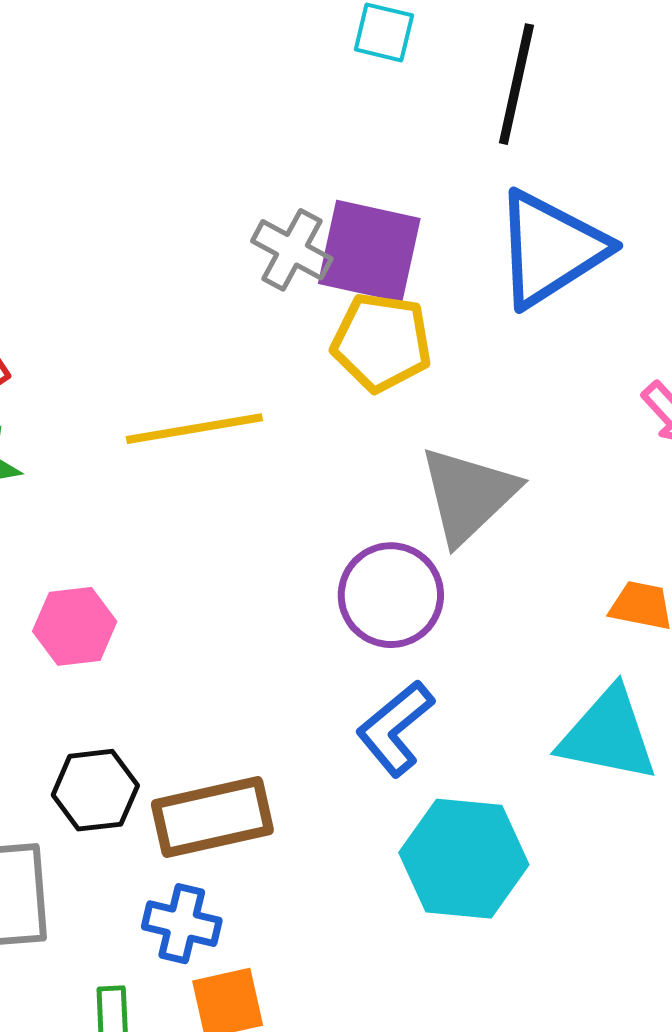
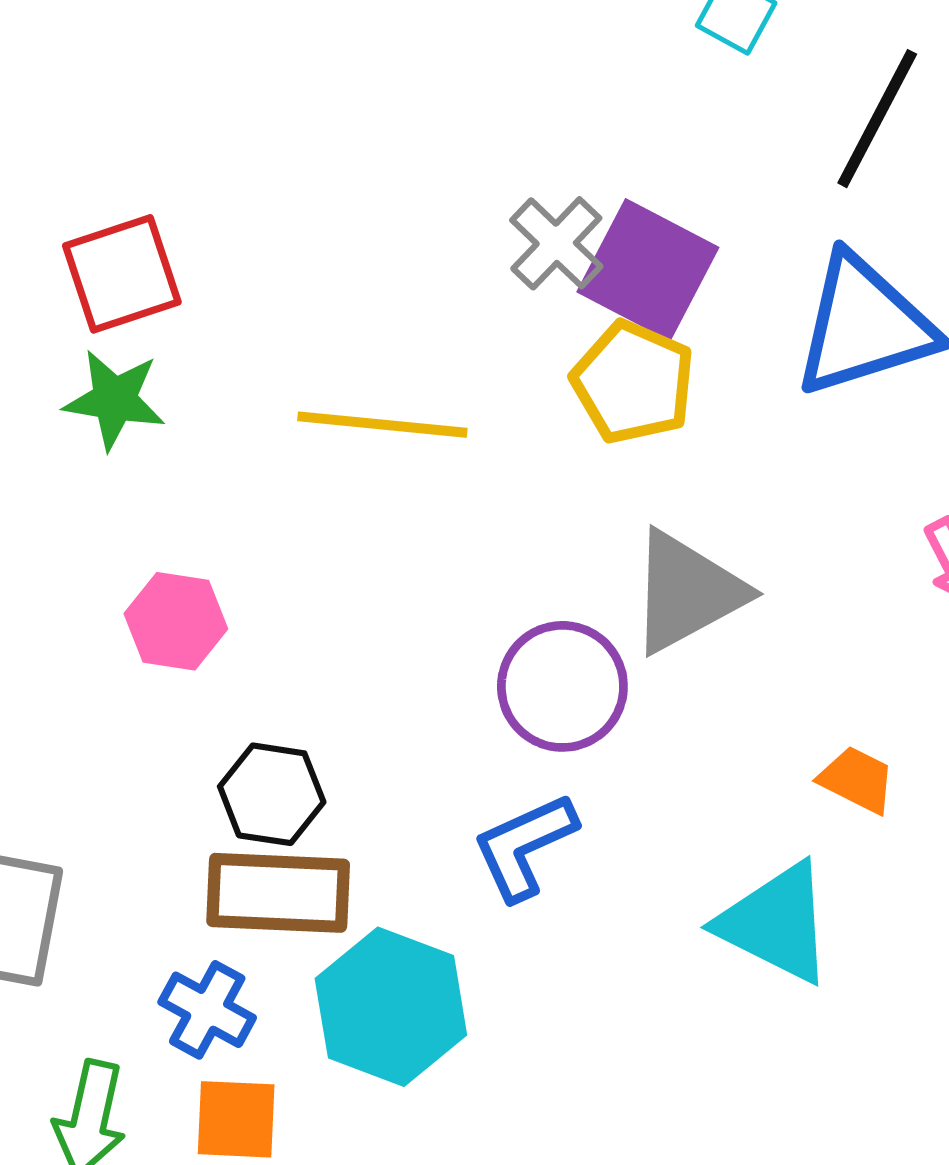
black hexagon: (95, 790) -> (272, 794), moved
cyan hexagon: (464, 859) -> (391, 1007), moved

